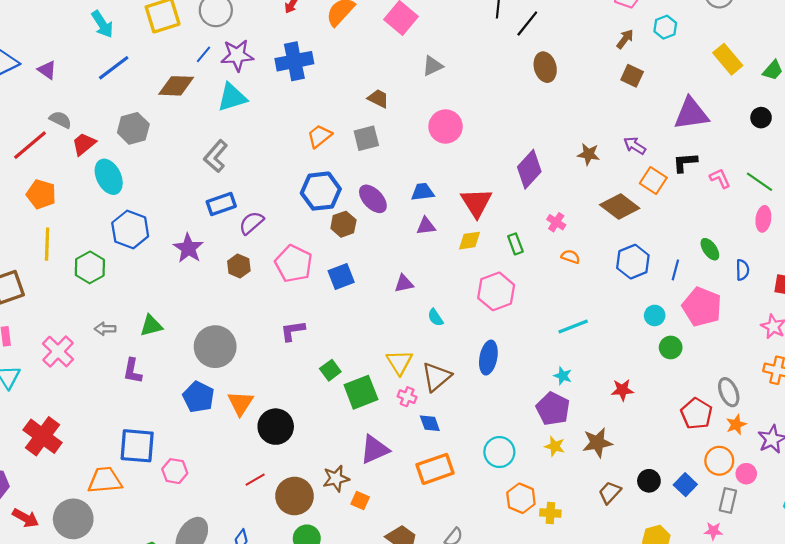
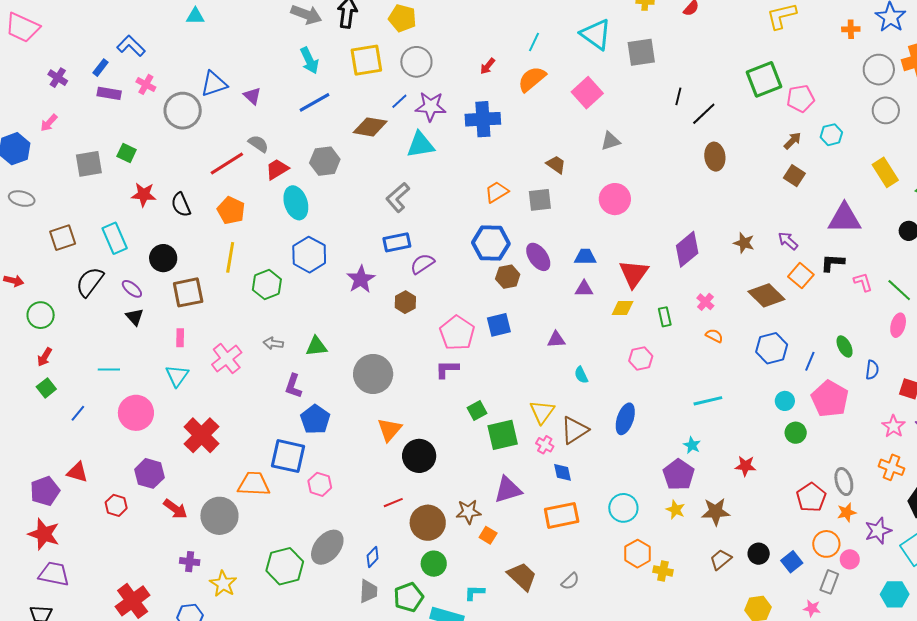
pink pentagon: (294, 264) -> (457, 333), moved
pink hexagon: (496, 291) -> (641, 358), size x0.7
blue pentagon: (198, 397) -> (315, 419), moved

